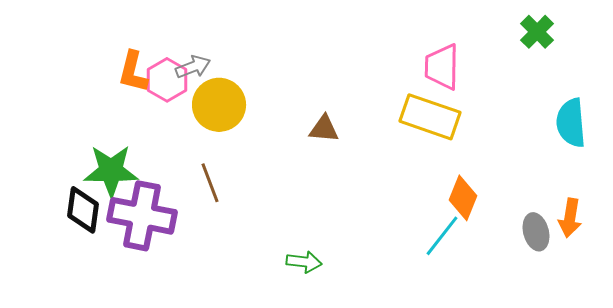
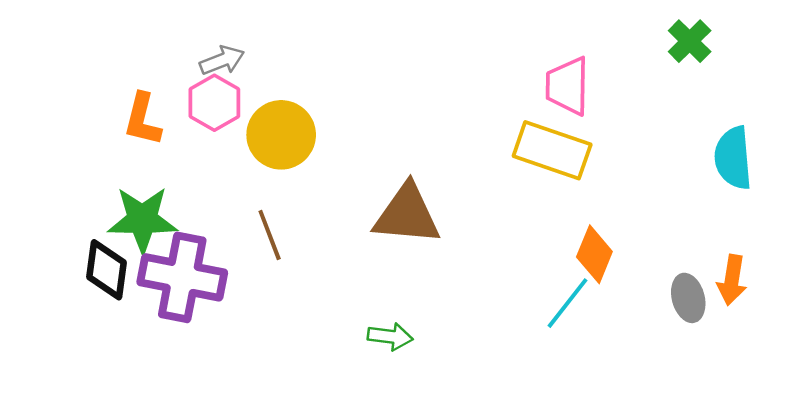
gray arrow: (193, 67) -> (222, 60), moved
orange L-shape: (133, 72) -> (142, 119), moved
brown triangle: (324, 129) -> (407, 214), moved, size x1.8

